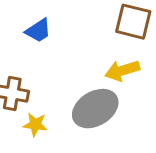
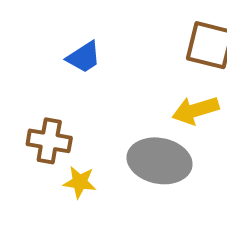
gray ellipse: (95, 109) -> (160, 161), turned 42

